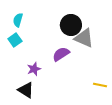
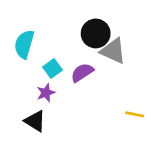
cyan semicircle: (18, 20) -> (24, 44), moved, size x1.5
cyan square: (15, 40) -> (53, 68), moved

